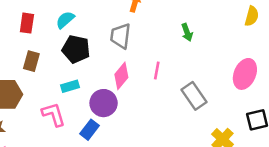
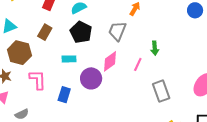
green arrow: (187, 32) -> (155, 48), moved
pink L-shape: (54, 114) -> (38, 80), moved
blue rectangle: (89, 130) -> (64, 95), moved, turned -35

